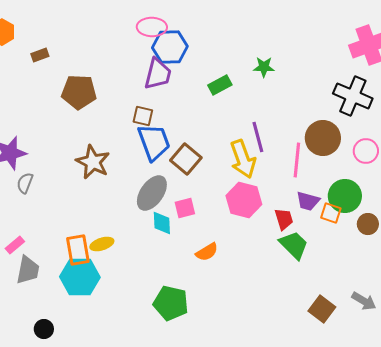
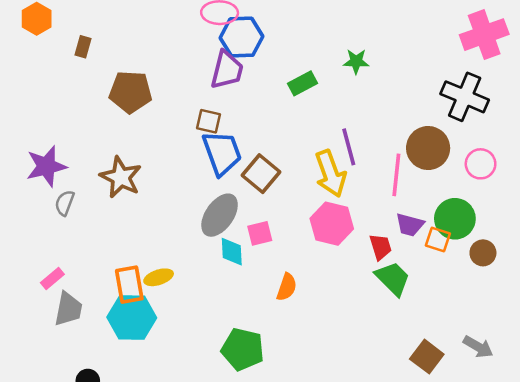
brown rectangle: (40, 55) -> (83, 47), turned -54
brown star: (93, 162) -> (121, 177), moved
orange semicircle: (207, 252) -> (287, 287), turned -40

